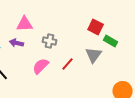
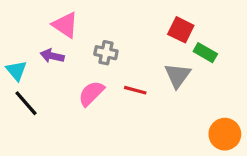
pink triangle: (25, 24) -> (65, 25), turned 36
red line: (68, 64) -> (135, 90), turned 64

